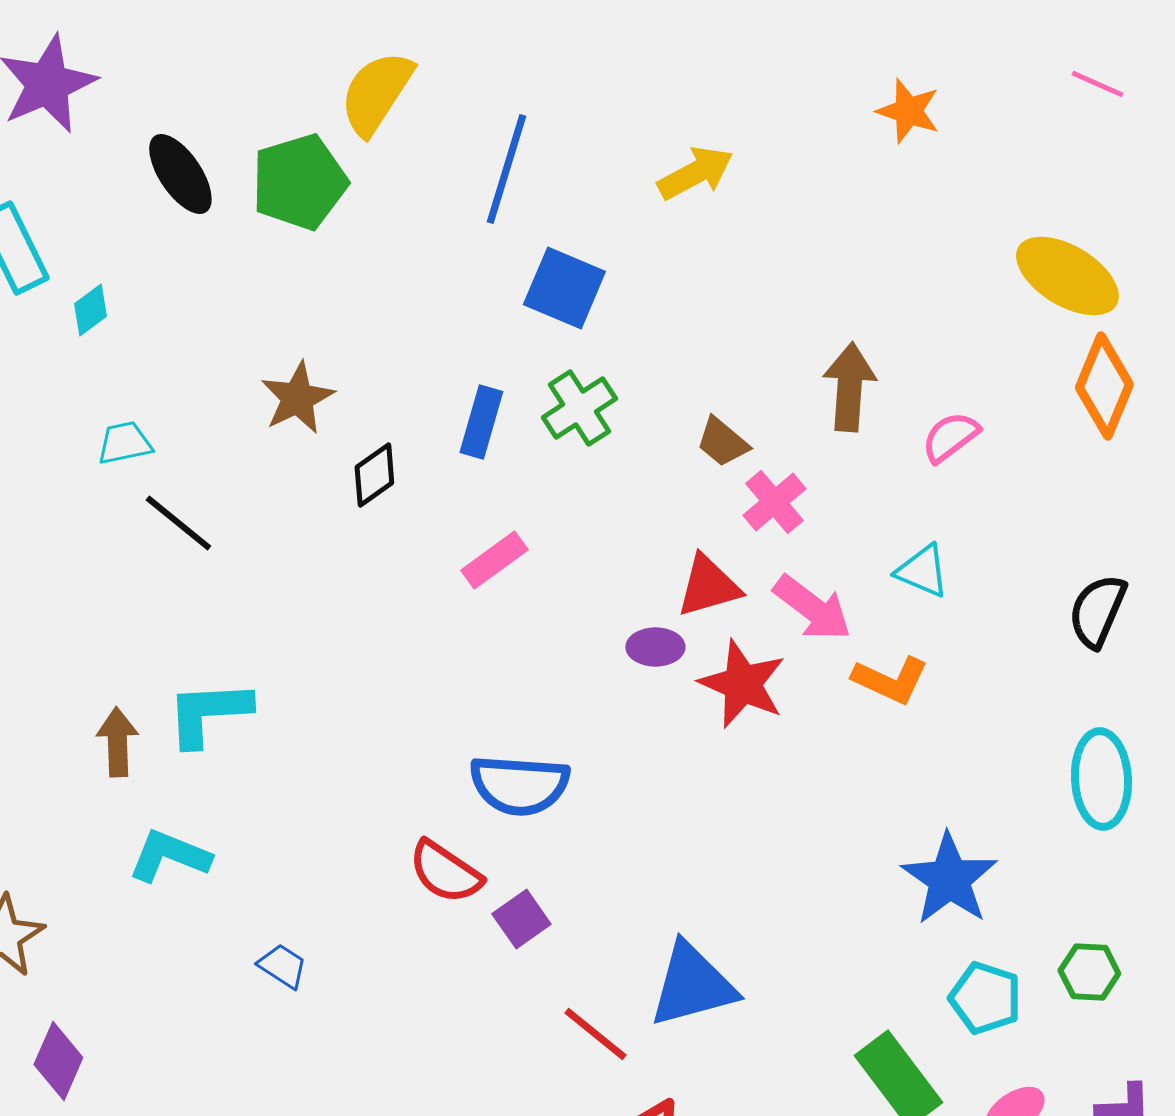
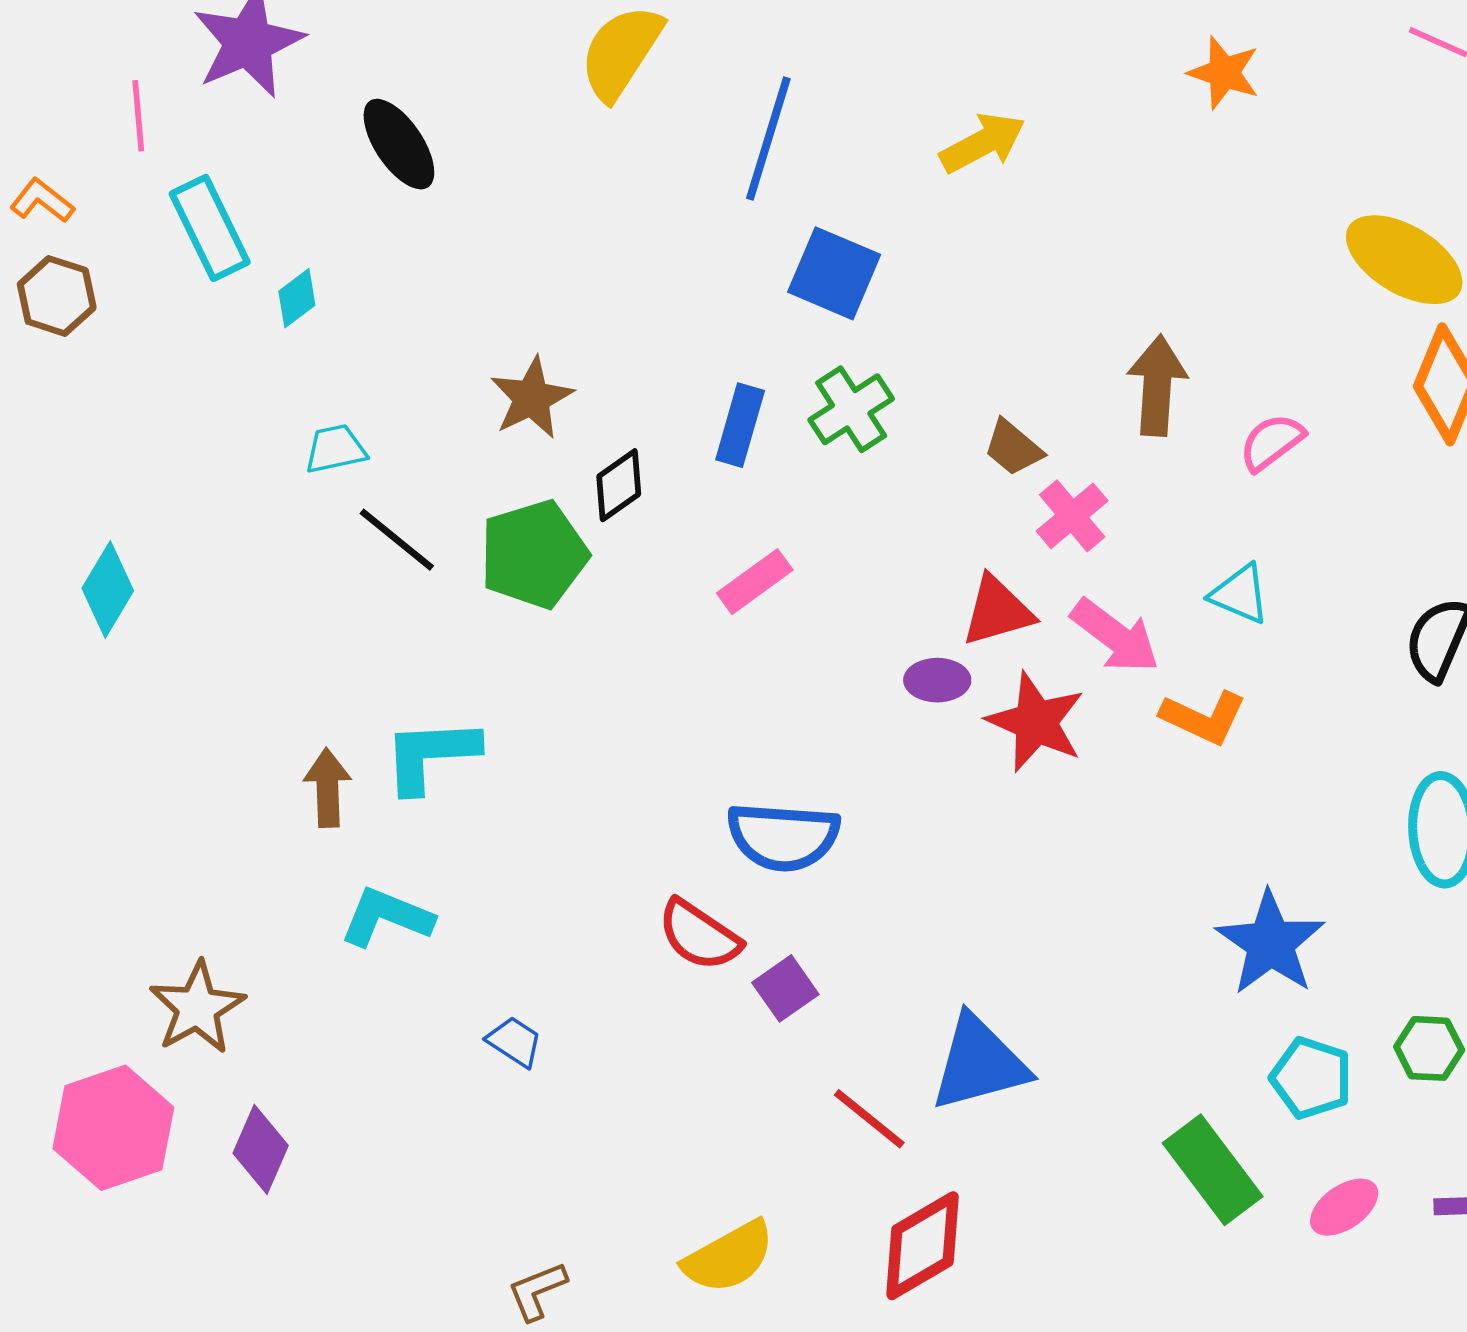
green pentagon: (299, 182) -> (534, 554), moved

